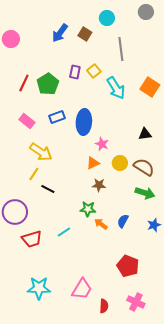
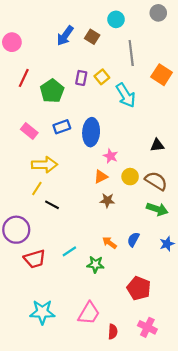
red line: (24, 83) -> (24, 78), moved
orange square: (150, 87) -> (162, 75), moved
yellow arrow: (41, 152) -> (44, 165), turned -35
green star: (88, 209) -> (95, 264), moved

